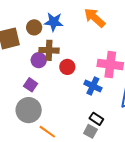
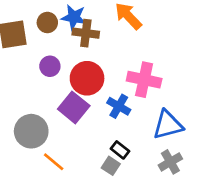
brown cross: (49, 50) -> (86, 33), moved
red circle: (67, 67) -> (87, 78), size x1.6
purple square: (31, 85) -> (74, 107), moved, size x1.6

